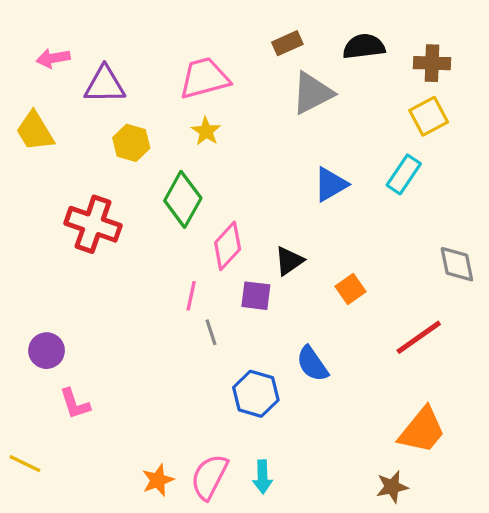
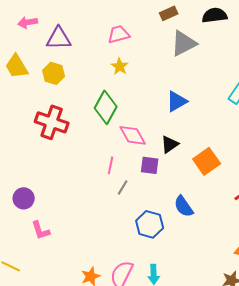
pink trapezoid: (204, 78) -> (119, 34), size x0.7
yellow hexagon: (131, 143) -> (54, 73), moved
blue triangle: (331, 184) -> (177, 101), moved
pink diamond: (228, 246) -> (133, 135), turned -72
orange square: (351, 289) -> (207, 161), size x1.5
gray line: (211, 332) -> (123, 187), turned 49

